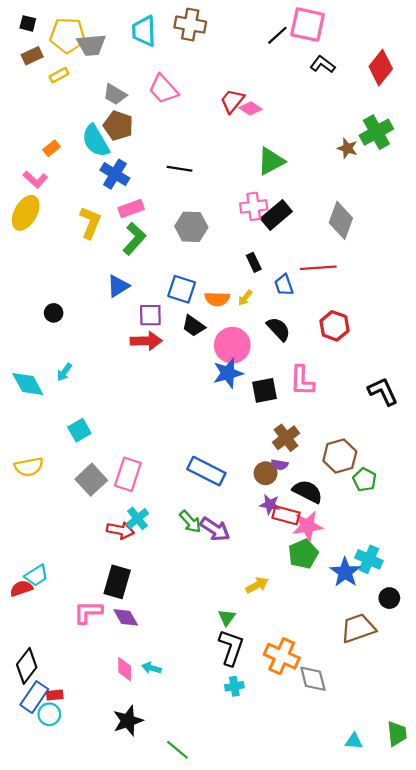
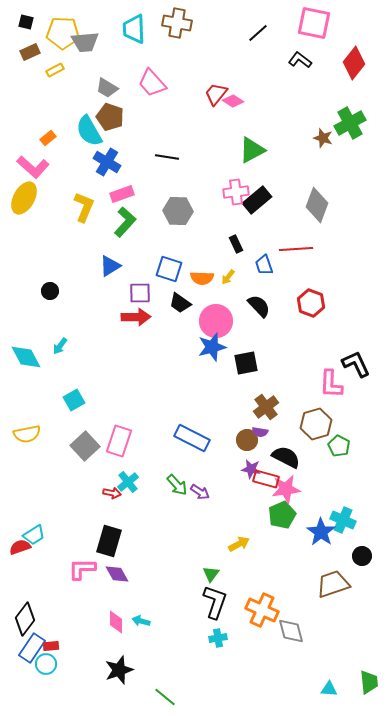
pink square: (308, 25) -> (314, 23), moved
pink L-shape: (35, 179) -> (33, 167), size x1.4
pink L-shape: (302, 381) -> (331, 384), moved
purple arrow: (215, 529) -> (200, 492), size x0.7
red arrow: (120, 530) -> (112, 493), size x0.7

